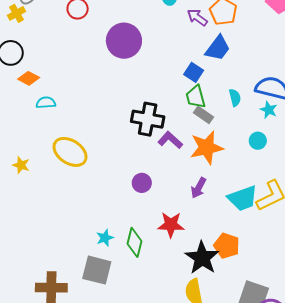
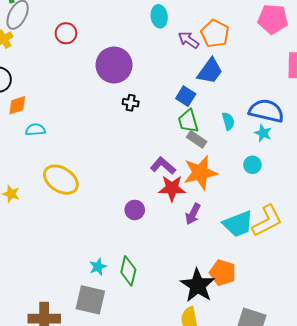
orange diamond: (29, 78) -> (17, 105), turned -45
black cross: (148, 119) -> (131, 103), moved, size x0.5
red star: (171, 225) -> (172, 188), moved

